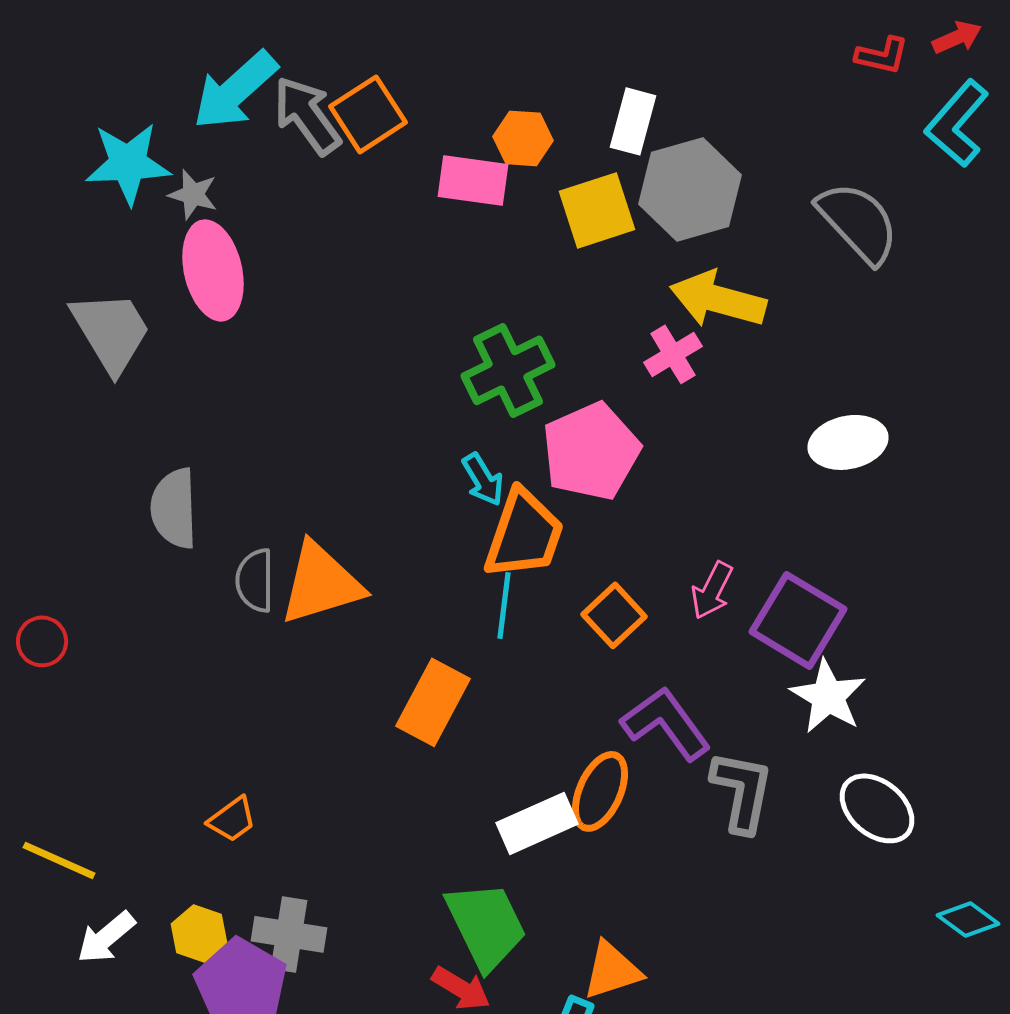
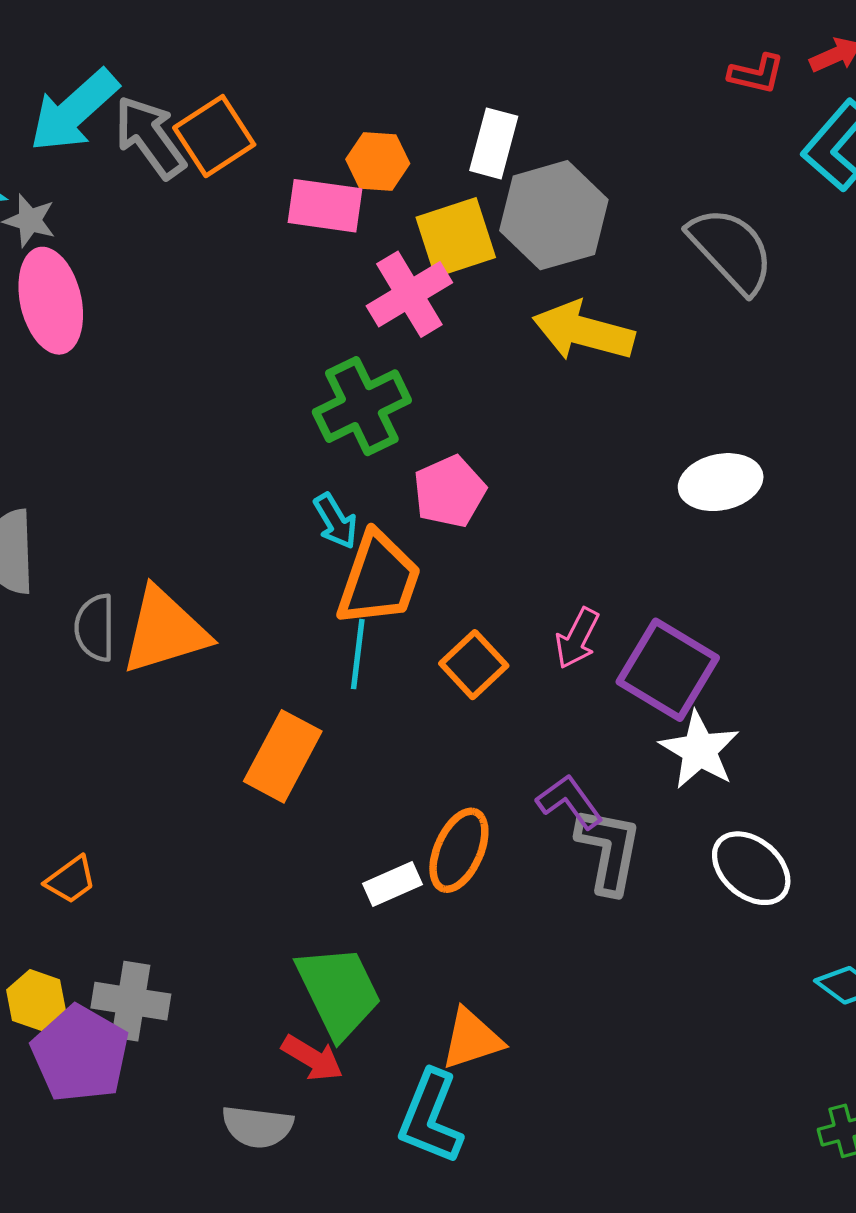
pink cross: (673, 354) -> (409, 294), moved, size x1.4
pink pentagon: (591, 451) -> (449, 492), size x0.7
purple L-shape: (666, 723) -> (570, 802), moved, size x0.7
white rectangle: (537, 823) -> (393, 884), size x0.7

